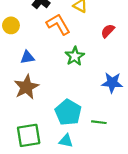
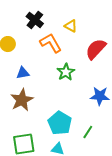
red semicircle: (108, 31) -> (96, 49), size x1.6
green line: (99, 122) -> (88, 132), turned -64

